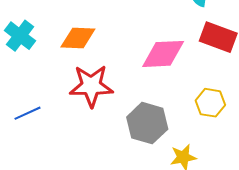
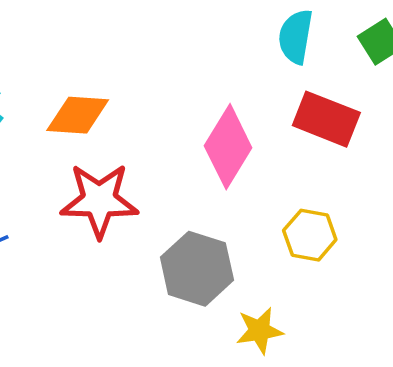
pink diamond: (163, 54) -> (228, 147), turned -57

